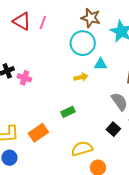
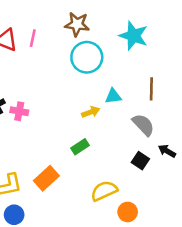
brown star: (91, 18) -> (77, 24), moved
cyan triangle: (100, 64) -> (113, 96), moved
yellow arrow: (81, 77) -> (91, 112), moved

